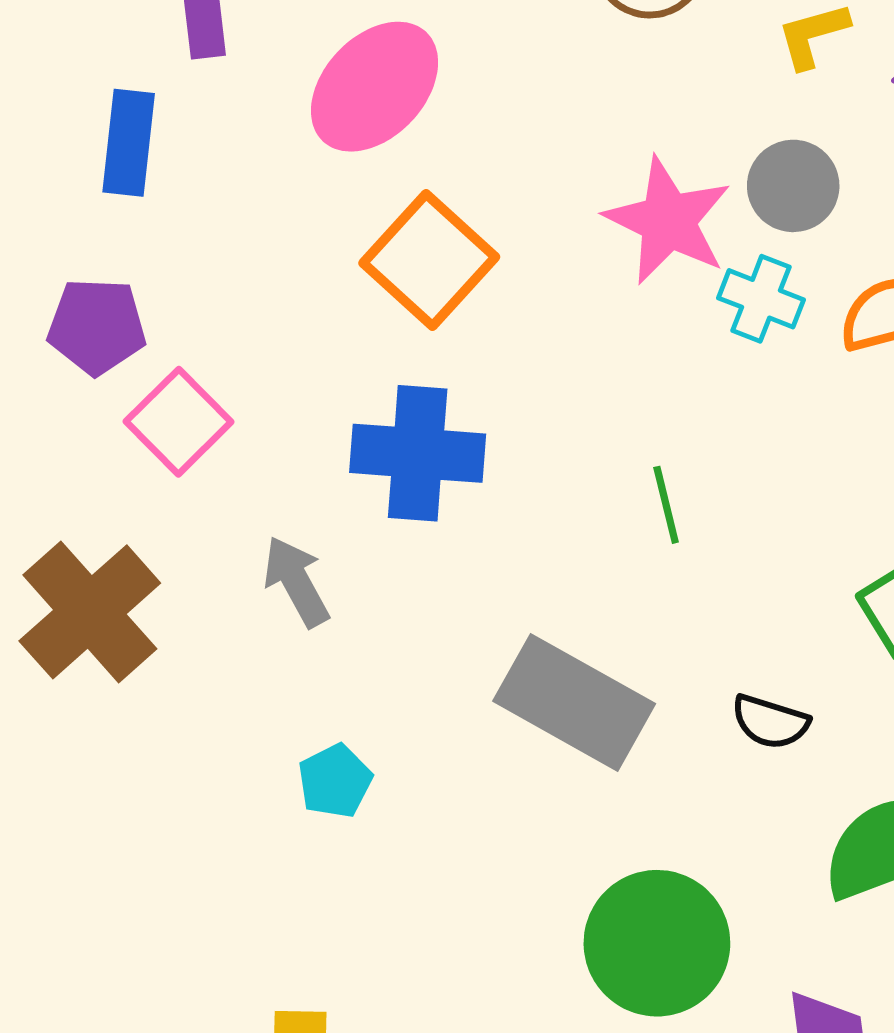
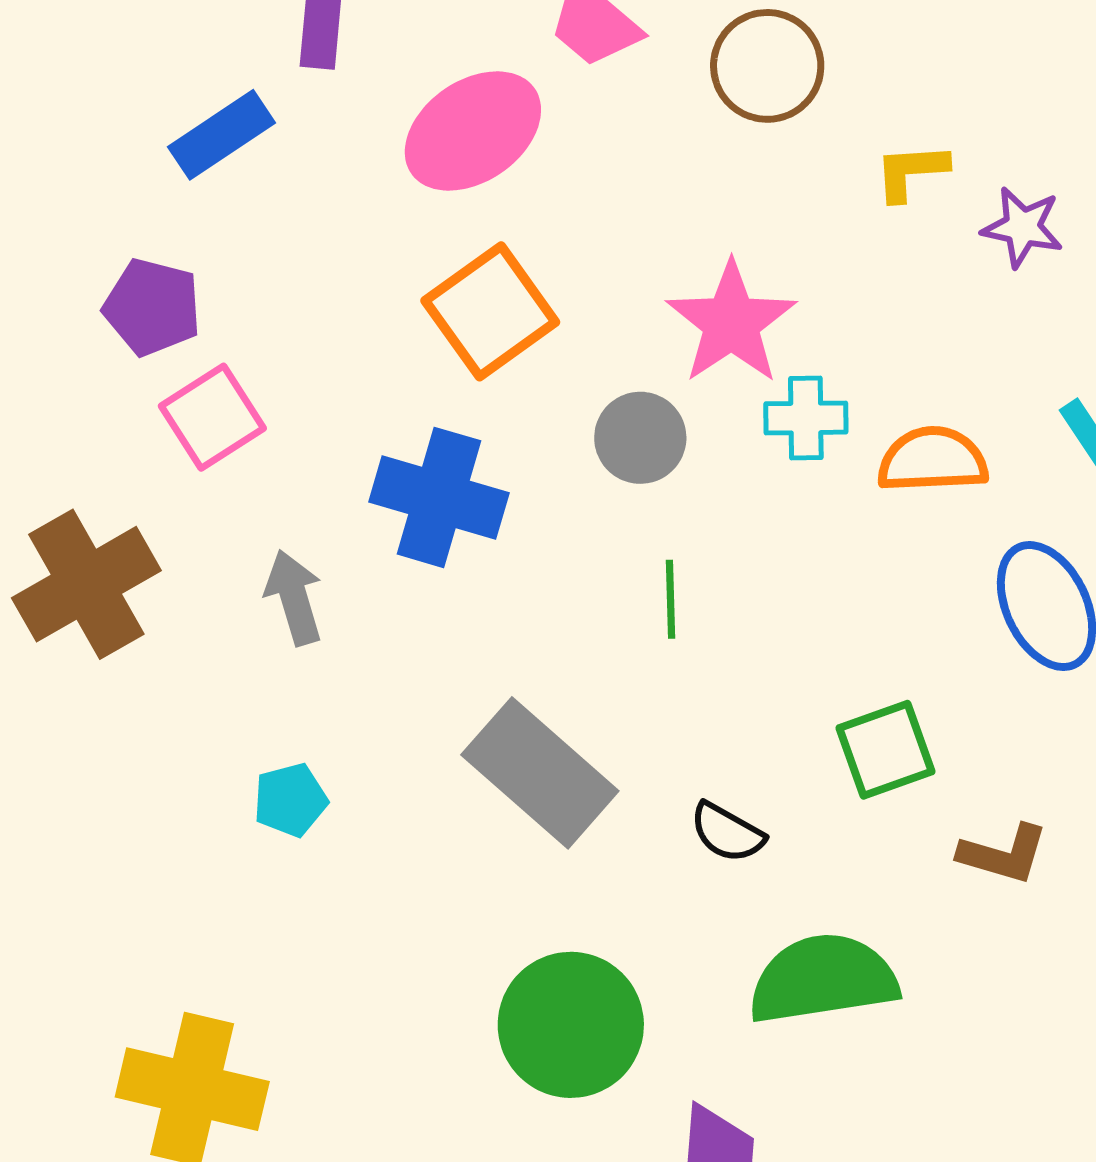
blue rectangle: (129, 143) -> (222, 135), turned 38
gray circle: (793, 186) -> (640, 438), moved
cyan cross: (761, 299) -> (806, 418), turned -34

